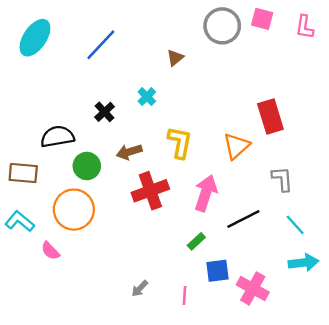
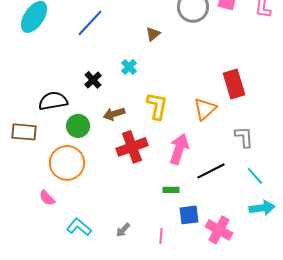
cyan L-shape: (20, 221) -> (79, 227), moved
green rectangle: (196, 241) -> (171, 190), turned 42

